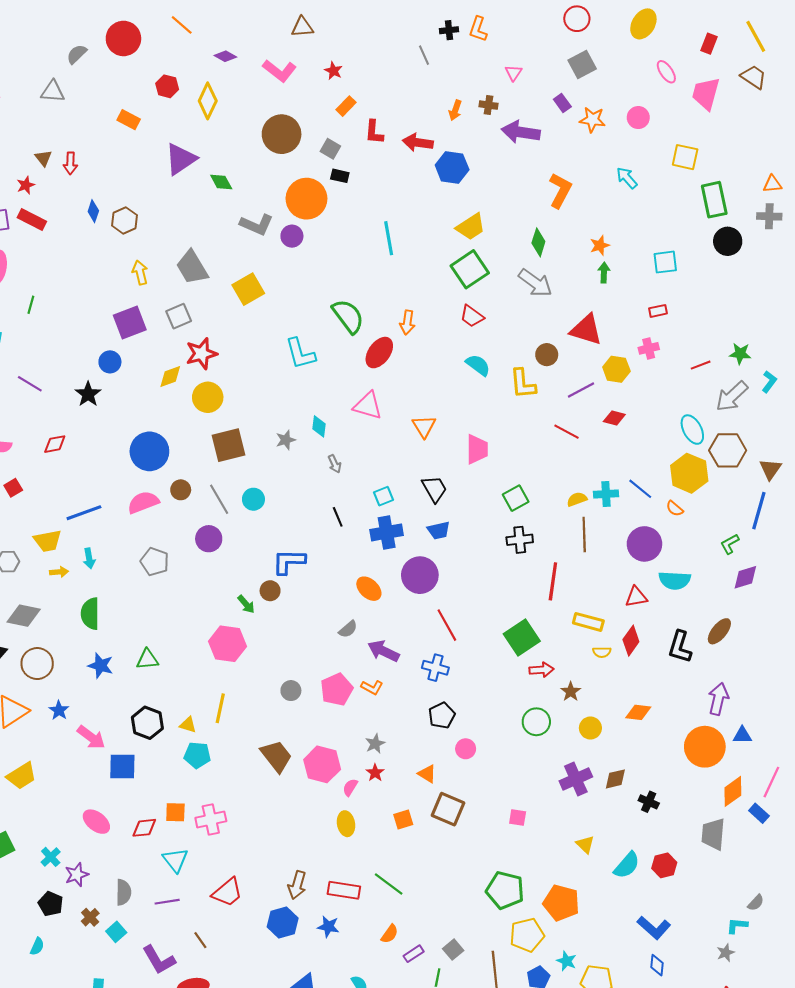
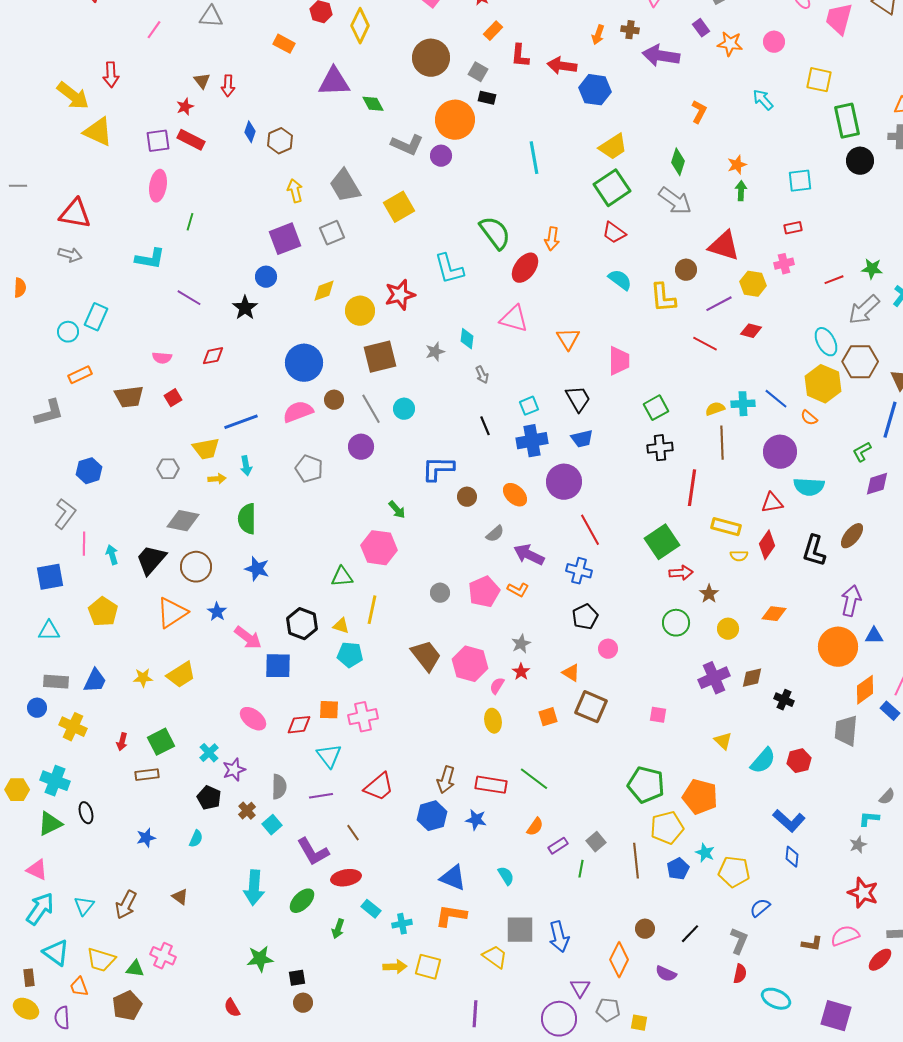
purple triangle: (181, 159) -> (334, 82), turned 32
orange L-shape: (560, 190) -> (699, 112), size x0.7
red star: (201, 354) -> (400, 295), moved
brown circle: (270, 591) -> (467, 497), moved
green triangle: (147, 659) -> (342, 577), moved

